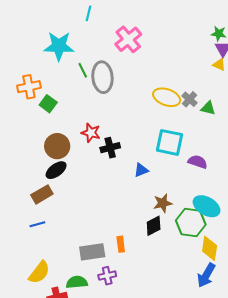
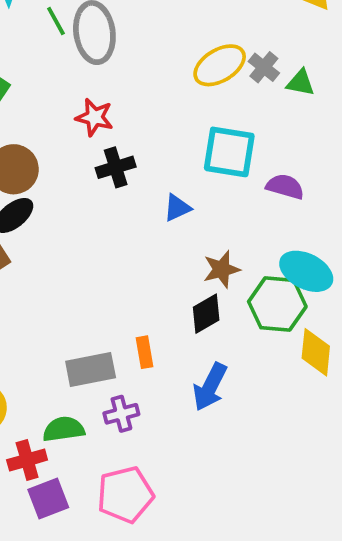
yellow ellipse: (167, 97) -> (220, 65), turned -48
red star: (91, 133) -> (94, 117), moved
blue arrow: (206, 275) -> (210, 387), moved

